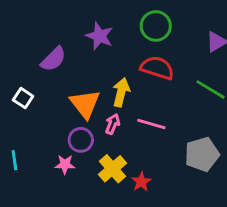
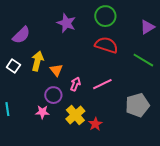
purple semicircle: (53, 59) -> (21, 35), moved
yellow arrow: (121, 92) -> (37, 61), moved
orange triangle: (85, 104) -> (56, 70), size x0.6
pink line: (151, 124) -> (102, 84), turned -42

